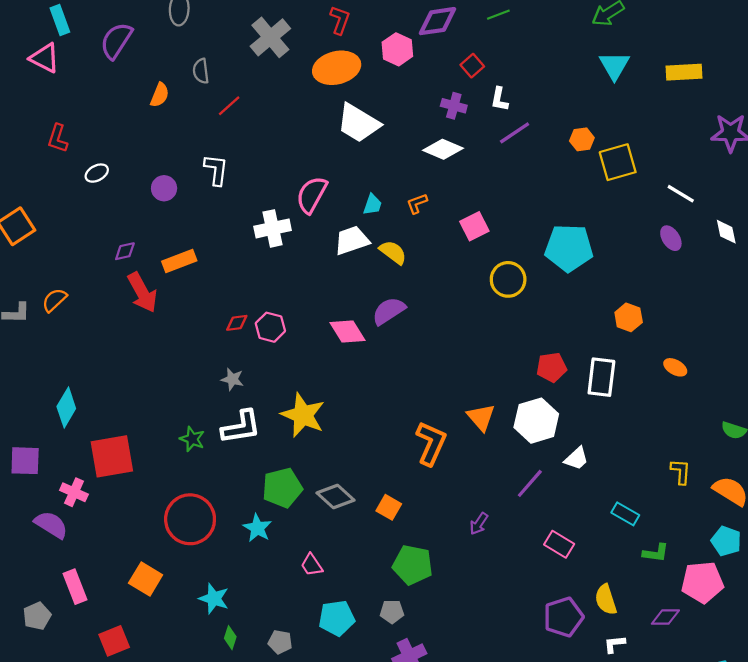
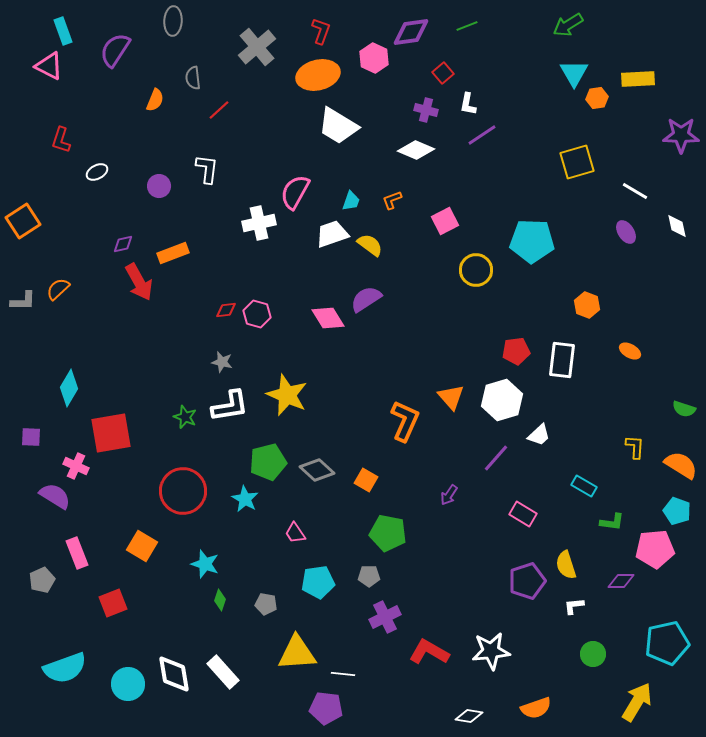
orange hexagon: (582, 139) -> (597, 98), moved
purple square: (25, 461) -> (31, 437), size x0.7

